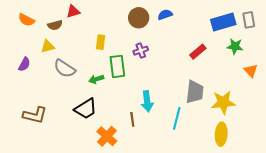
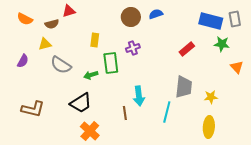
blue rectangle: (223, 22) -> (211, 21), turned 30
yellow star: (223, 102) -> (211, 97), size x0.6
orange cross: (107, 136) -> (90, 131), moved

